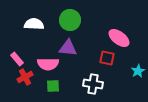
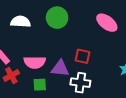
pink ellipse: (119, 38) -> (107, 23), moved
purple triangle: (68, 48) -> (60, 68), moved
red square: (107, 58) -> (82, 56), moved

